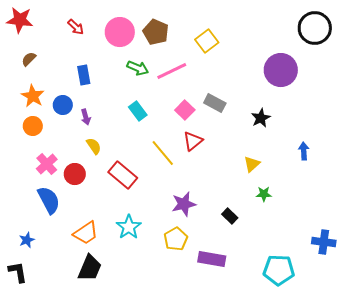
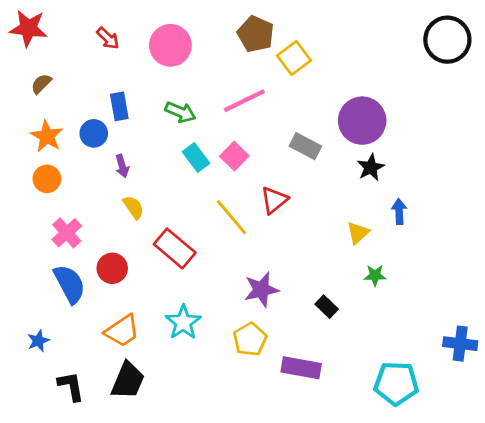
brown pentagon: (156, 32) -> (256, 34), moved
green arrow: (138, 68) -> (180, 112), moved
purple circle: (281, 70) -> (362, 121), moved
blue circle: (63, 105) -> (94, 133), moved
pink square: (185, 110) -> (234, 156), moved
blue arrow: (304, 151) -> (399, 212), moved
red circle: (75, 174) -> (112, 268), moved
black L-shape: (18, 272) -> (71, 386), moved

